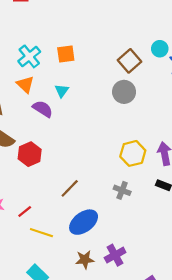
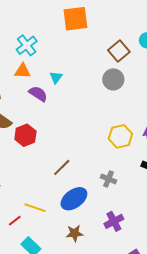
orange square: (66, 54) -> (75, 19), moved, size x1.5
orange triangle: (25, 84) -> (23, 71), turned -42
gray cross: (122, 190) -> (109, 179), moved
red line: (25, 212) -> (15, 221), moved
purple cross: (115, 255) -> (114, 221), moved

